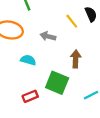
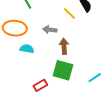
brown arrow: (76, 59) -> (64, 46), moved
cyan semicircle: (28, 60) -> (27, 49), moved

